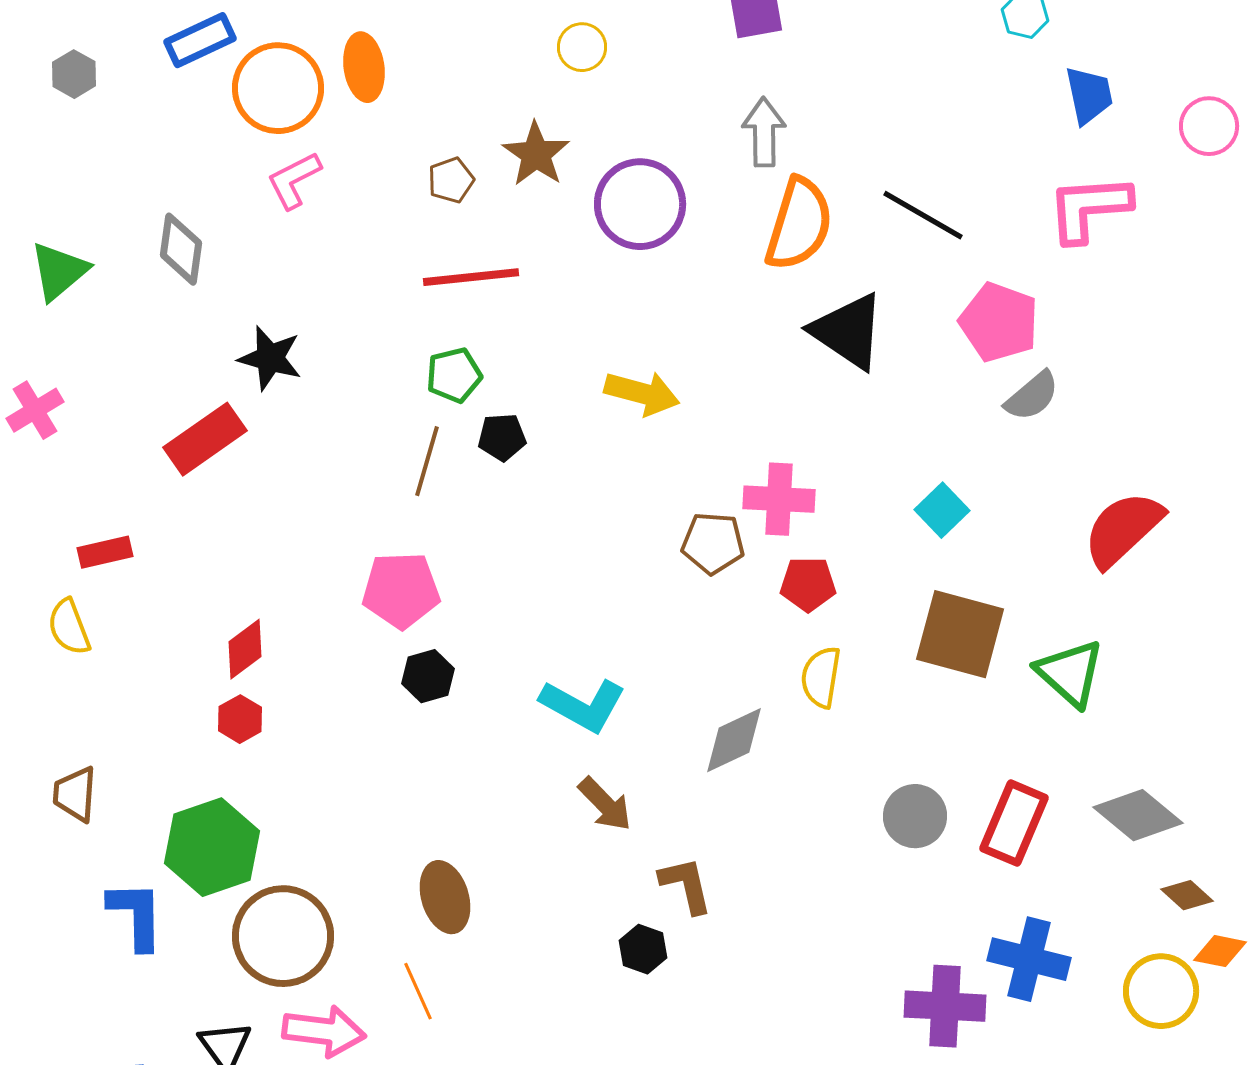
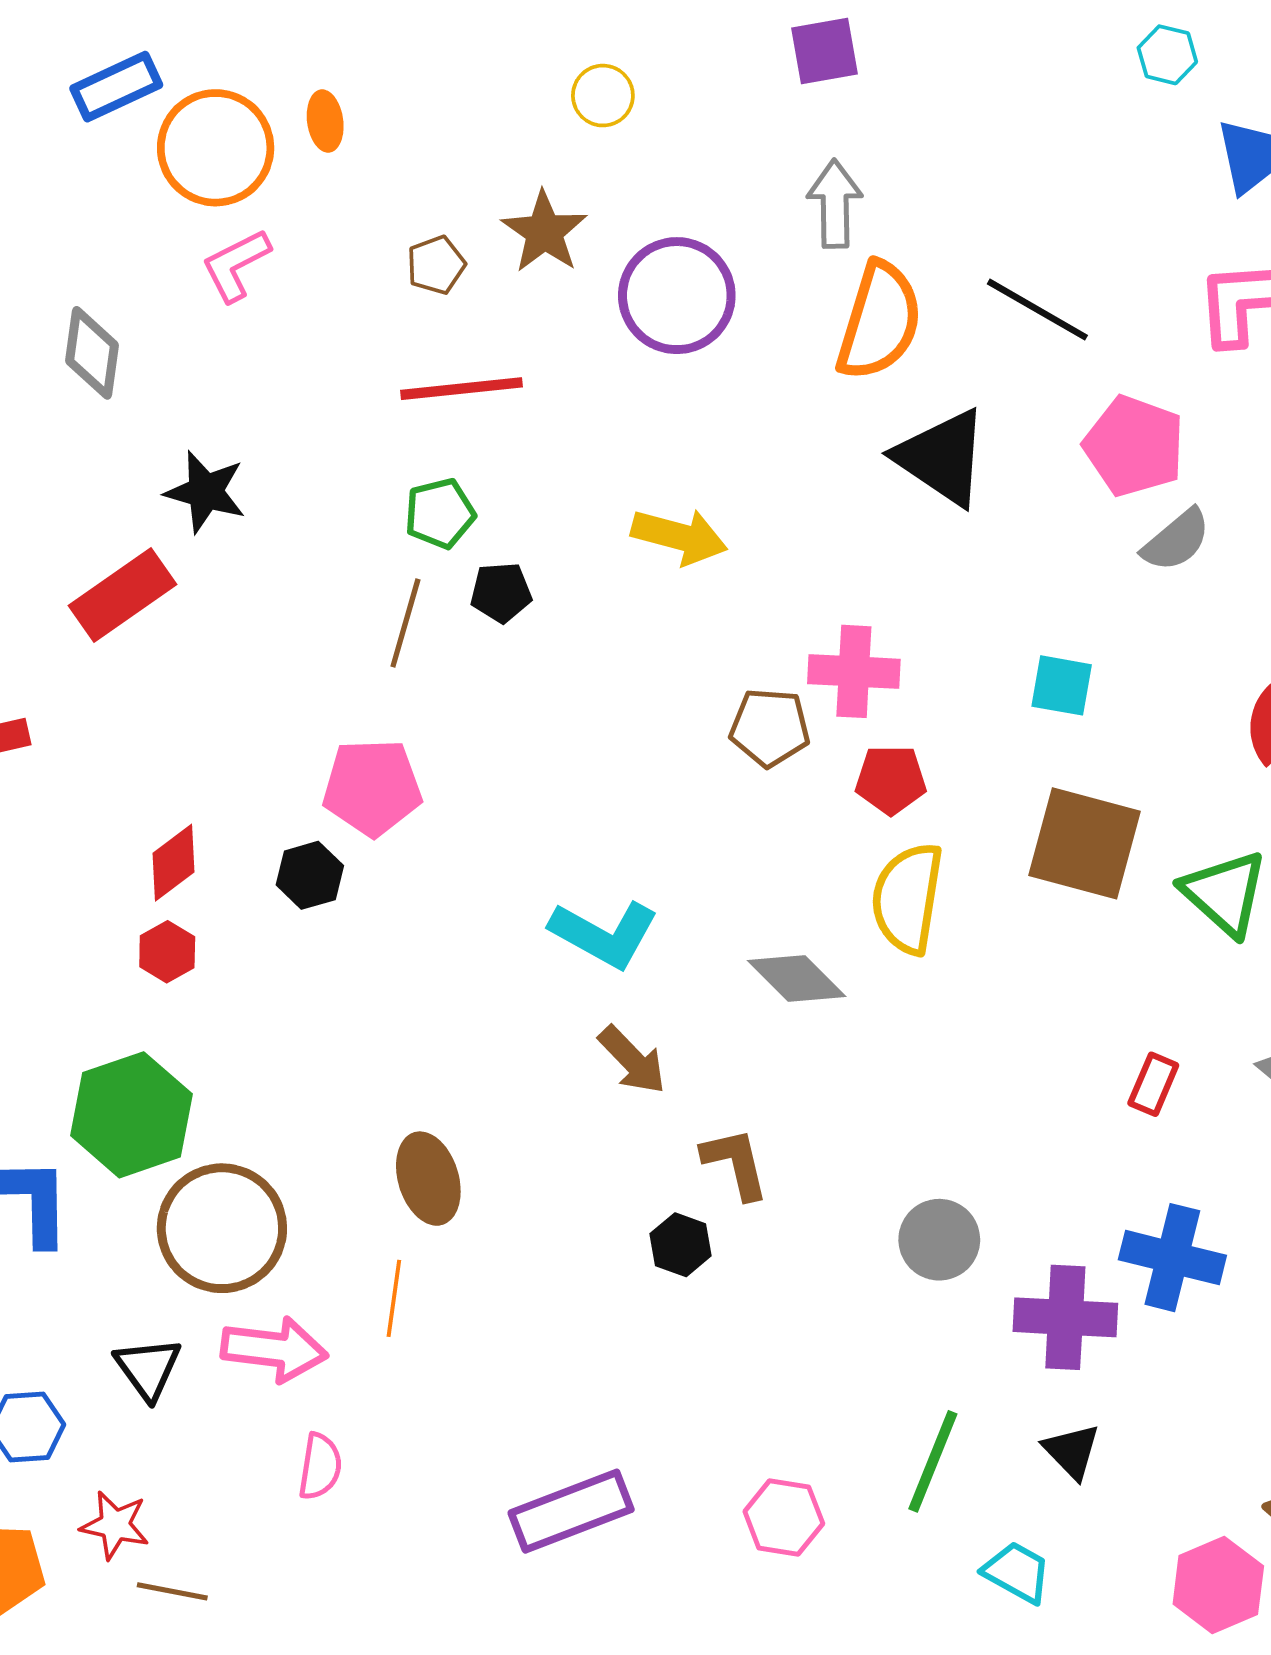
orange ellipse: (364, 67) -> (325, 121), size x0.7
cyan square: (942, 510) -> (1062, 685), turned -36
black hexagon: (428, 676) -> (310, 875), moved
yellow semicircle: (821, 677) -> (907, 898), size x1.4
gray diamond: (734, 740) -> (797, 979), turned 70
gray circle: (915, 816) -> (939, 1240), moved
red rectangle: (1014, 823) -> (1153, 1084), size x0.6
orange line: (418, 991) -> (394, 1298), turned 32

